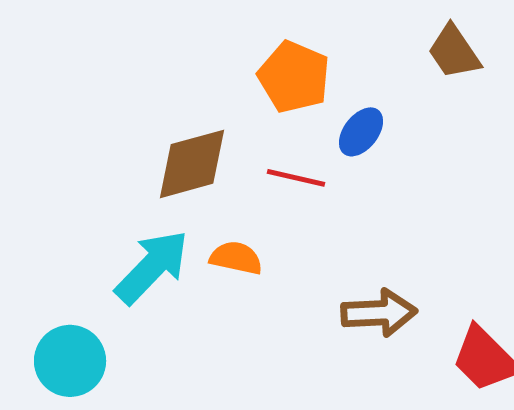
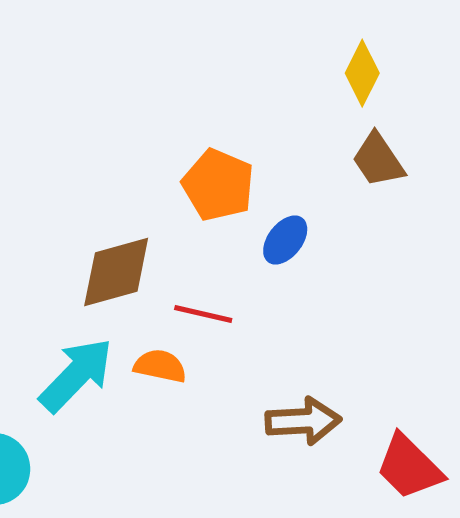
red line: (296, 178) -> (203, 314), moved

